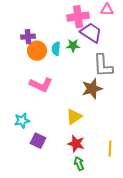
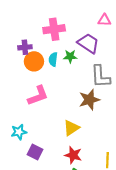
pink cross: (78, 17) -> (54, 29), moved
pink L-shape: (41, 85) -> (38, 96), turned -45

